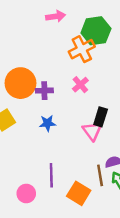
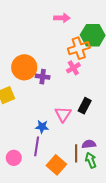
pink cross: (80, 85) -> (73, 68), moved
blue star: (48, 123) -> (42, 127), moved
pink triangle: (92, 131) -> (63, 114), moved

